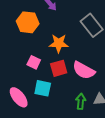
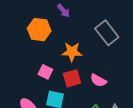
pink semicircle: (84, 70) -> (98, 80), size x0.7

